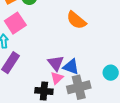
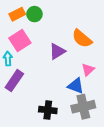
purple triangle: (56, 63) -> (57, 51), moved, turned 36
pink triangle: (57, 78) -> (88, 70), moved

